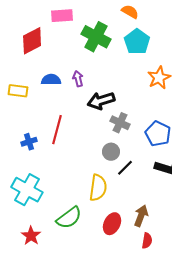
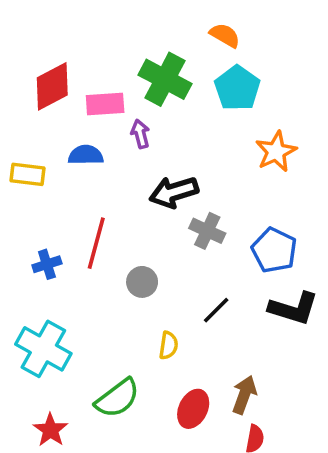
pink rectangle: (62, 16) -> (105, 104), moved
purple arrow: (78, 79) -> (140, 134), moved
gray circle: (111, 152) -> (142, 282), moved
yellow semicircle: (98, 188) -> (168, 345), size x0.6

